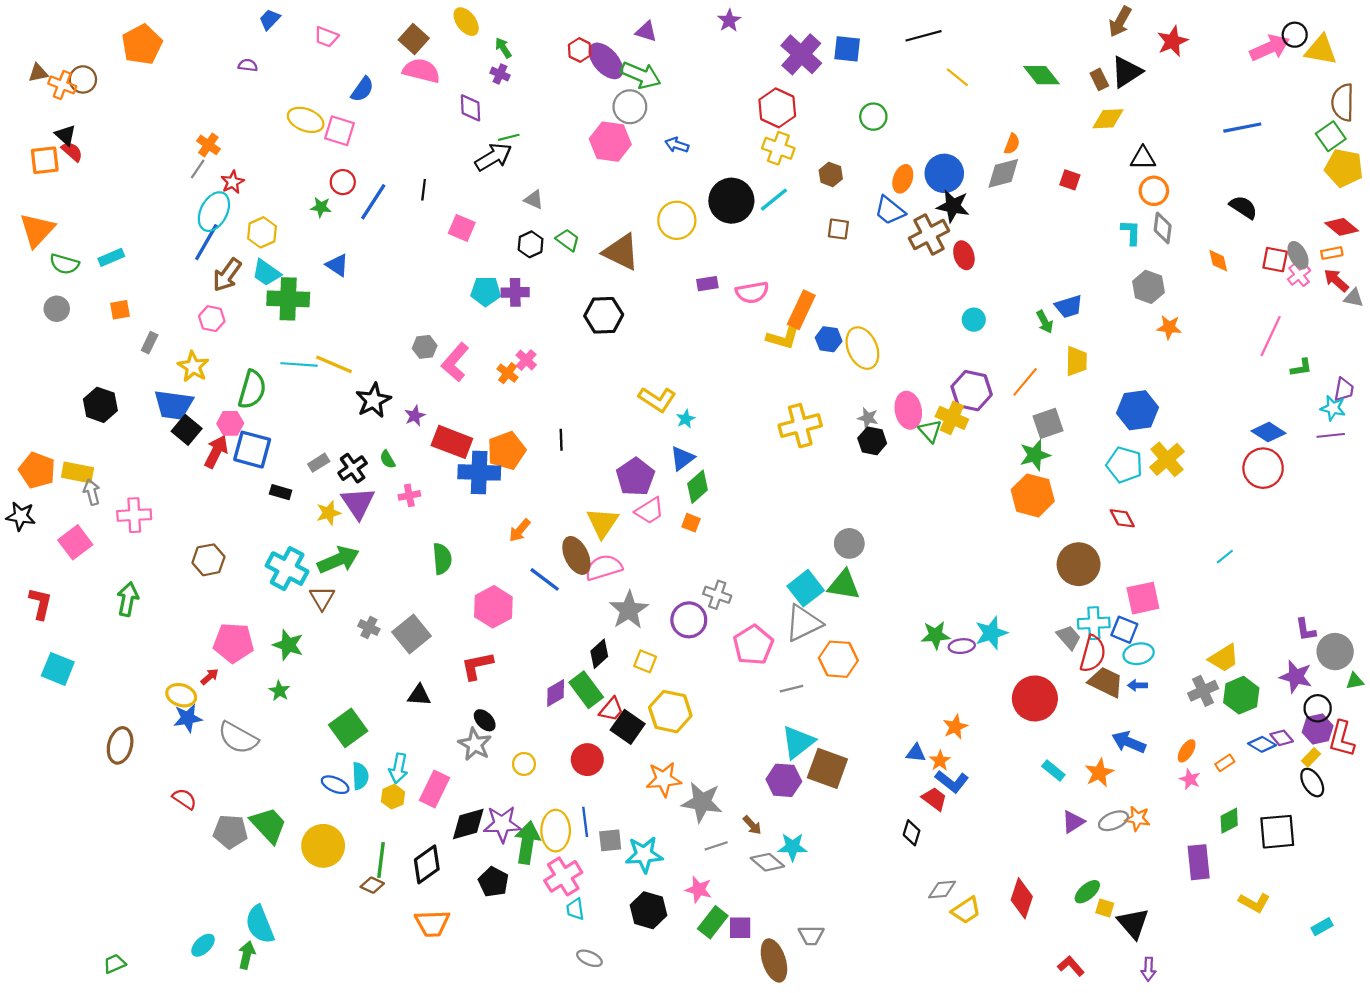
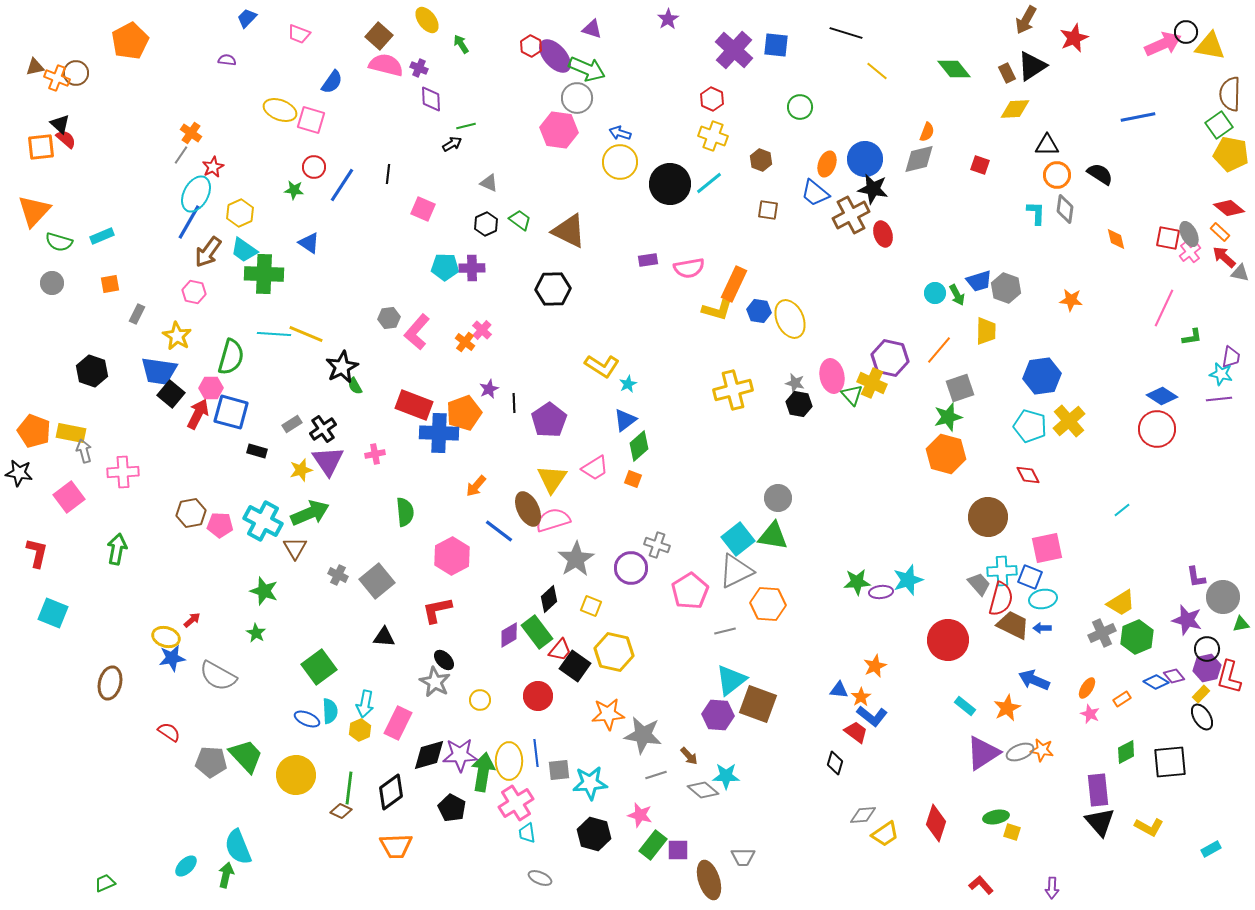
black line: (924, 36) -> (846, 33), turned 32
purple cross: (500, 74) -> (419, 68), moved
red hexagon: (777, 108) -> (712, 99), size x0.7
black arrow: (493, 157) -> (452, 144), size x0.6
black semicircle: (1243, 207) -> (1100, 174), moved
yellow circle: (677, 220) -> (620, 162), moved
orange rectangle: (1332, 253) -> (1220, 232), turned 54
gray hexagon: (1148, 287) -> (1006, 288), moved
cyan circle: (974, 320) -> (935, 293), moved
purple star: (415, 416) -> (489, 389), moved
green semicircle: (388, 459) -> (355, 386), moved
purple pentagon: (635, 477) -> (549, 420), moved
pink pentagon: (234, 643) -> (220, 525), moved, size x0.7
purple triangle: (1073, 822) -> (983, 753), size x1.6
green ellipse: (1087, 892) -> (996, 817), turned 30
black triangle: (1133, 923) -> (1100, 822), moved

